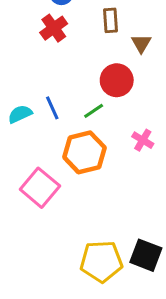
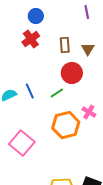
brown rectangle: (111, 20) -> (65, 45), moved
orange hexagon: (84, 152) -> (66, 125), moved

